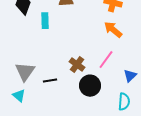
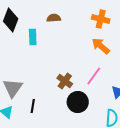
black line: (50, 81) -> (33, 106), moved, turned -72

